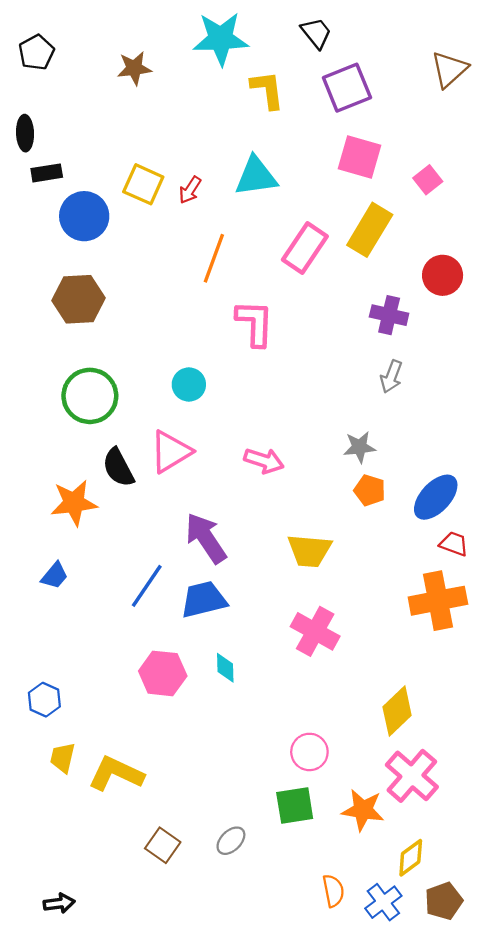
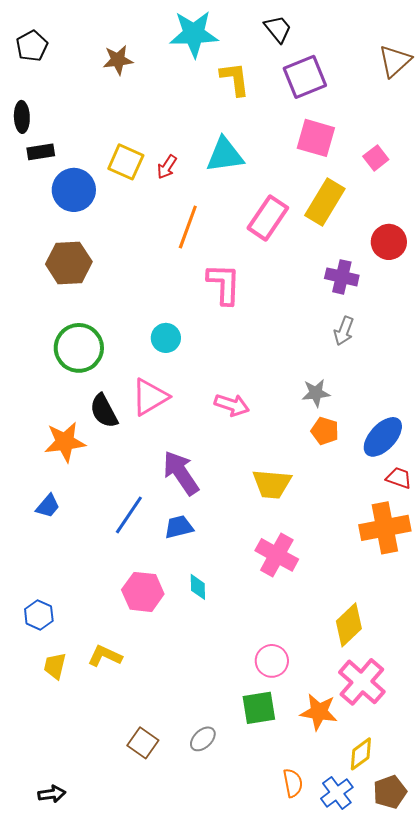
blue trapezoid: (204, 600) -> (179, 527), size x0.7
yellow L-shape: (116, 774) -> (105, 656), moved, size x0.7

